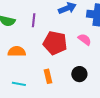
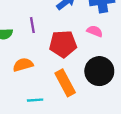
black circle: (79, 74) -> (99, 71), size x1.6
orange rectangle: (48, 76) -> (65, 83), size x1.6

